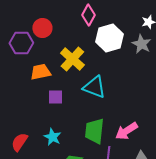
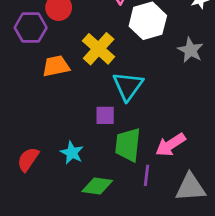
gray star: (141, 44) -> (190, 50), moved
cyan triangle: (94, 87) -> (128, 86), turned 45
purple square: (55, 97) -> (105, 115), moved

